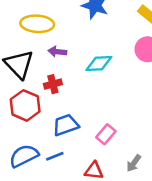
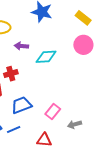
purple arrow: (57, 52) -> (21, 46), moved
gray arrow: (134, 163) -> (74, 124), moved, turned 40

